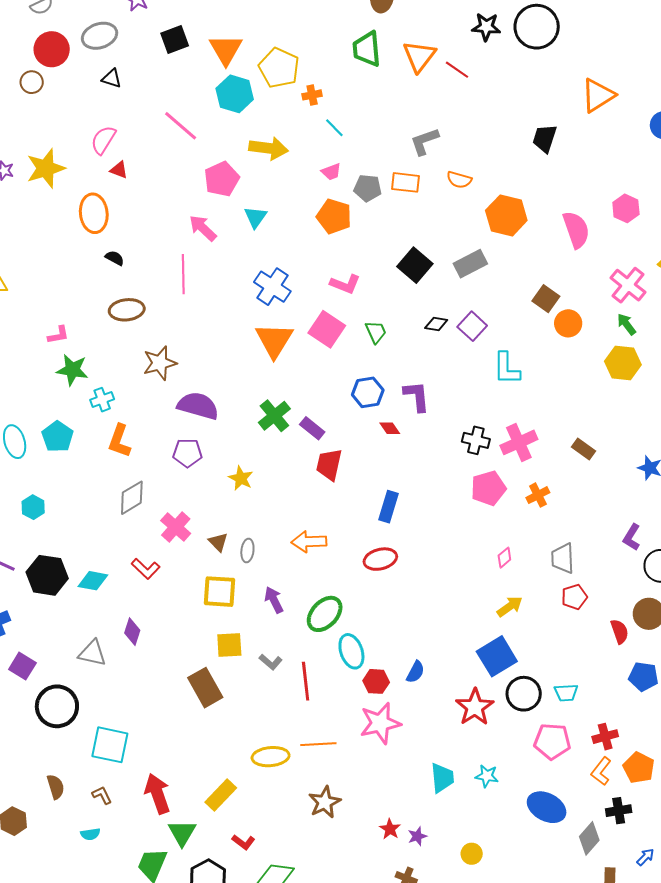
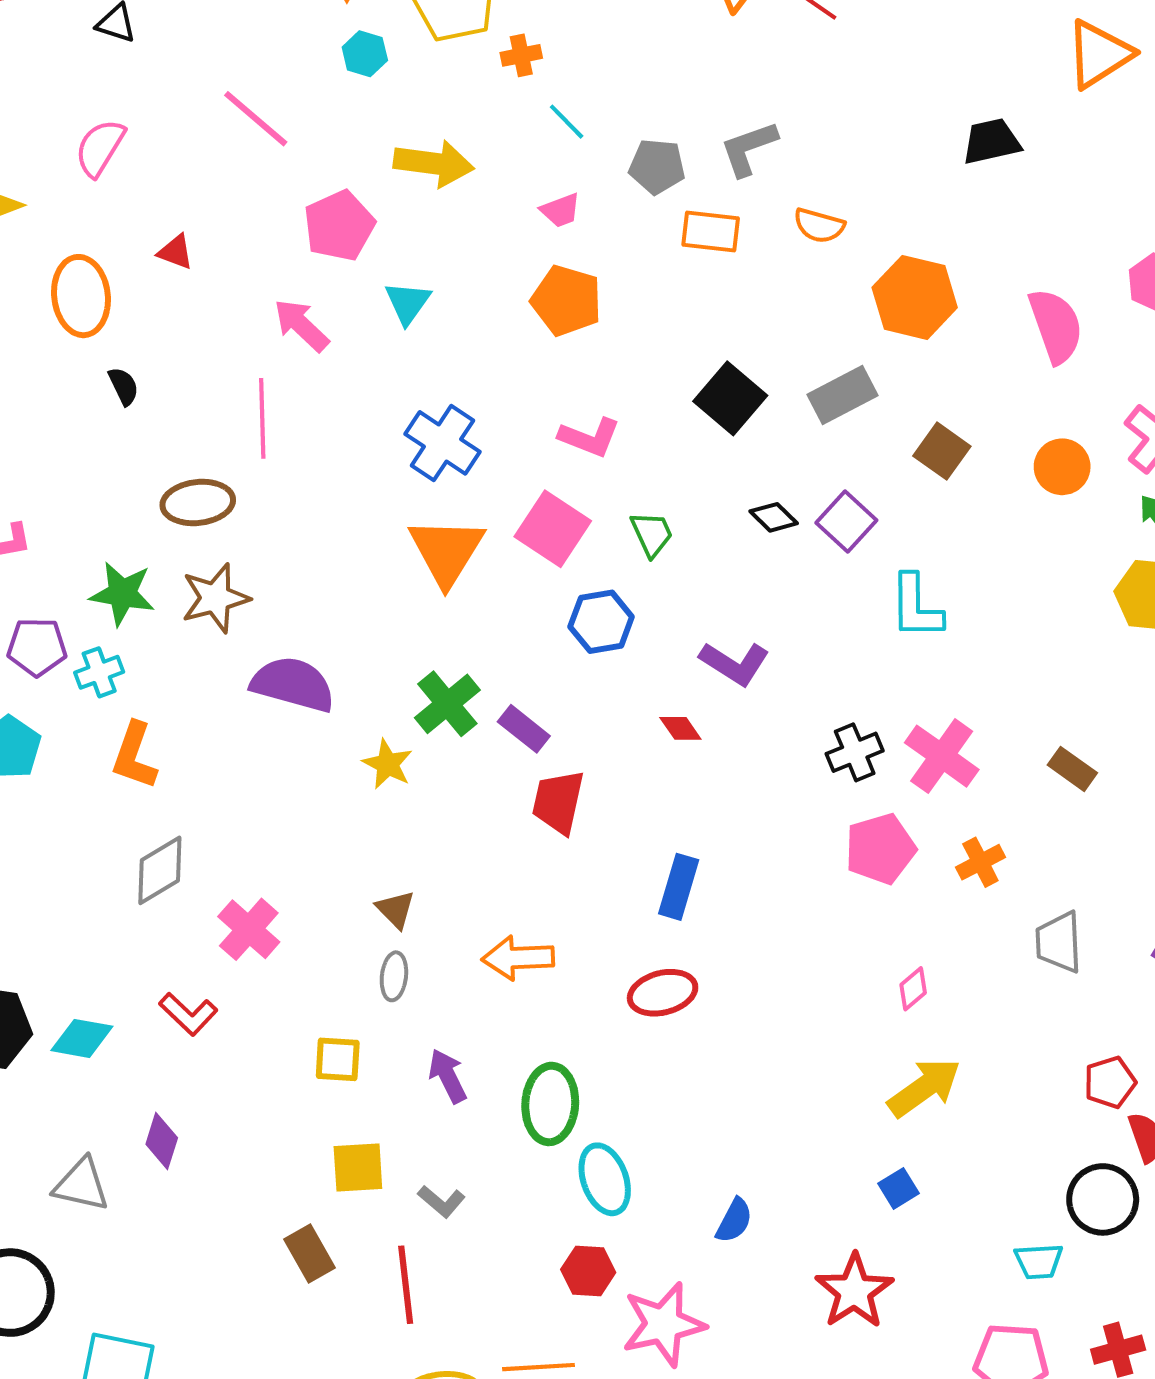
cyan hexagon: (235, 94) -> (365, 54), size x0.6
black trapezoid: (545, 138) -> (991, 141), turned 60
red triangle: (119, 170) -> (175, 252), moved
gray pentagon: (368, 188) -> (657, 166), moved
black semicircle: (115, 258) -> (124, 386), turned 36
brown square: (546, 299) -> (942, 451), moved
brown ellipse: (127, 310) -> (198, 503), moved
orange circle: (568, 323) -> (1062, 467), moved
black diamond: (436, 324) -> (774, 517), turned 35
green star: (72, 370) -> (122, 594), moved
blue hexagon: (368, 392) -> (601, 622), moved
purple L-shape: (417, 396) -> (735, 663), turned 128
black cross: (476, 440) -> (855, 752), turned -36
pink cross: (519, 442) -> (942, 756), turned -30
purple pentagon: (187, 453) -> (37, 647), moved
yellow star: (241, 478) -> (388, 764), moved
brown triangle: (218, 542) -> (395, 909), moved
gray trapezoid: (563, 558) -> (1059, 942), moved
yellow square: (219, 592) -> (338, 1059), size x0.7
red pentagon: (574, 597) -> (1110, 1082), moved
yellow arrow: (510, 606) -> (924, 1088), size x1.4
green ellipse: (325, 614) -> (550, 1104), turned -39
blue square: (497, 656) -> (899, 1188), size x0.5
red line: (306, 681) -> (406, 1285), moved
red hexagon: (376, 681) -> (588, 1271), moved
brown rectangle: (205, 688) -> (309, 1253), size x0.7
black circle: (524, 694) -> (1103, 1199), moved

